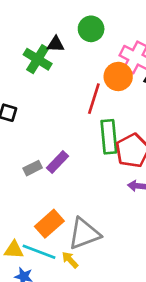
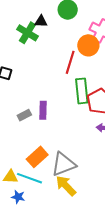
purple rectangle: (57, 162) -> (43, 110), turned -42
yellow arrow: (70, 260) -> (66, 186), moved, size x1.6

